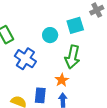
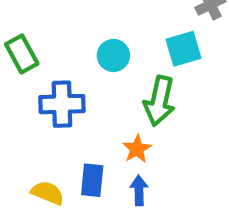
cyan square: (75, 25) -> (184, 49), moved
blue cross: (25, 59) -> (62, 104), turned -35

